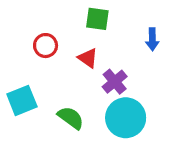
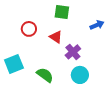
blue arrow: (152, 39) -> (97, 25), turned -112
cyan circle: (126, 118) -> (80, 75), size x0.7

